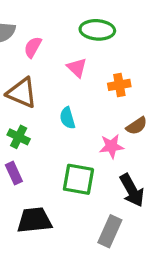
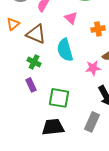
cyan semicircle: (67, 118) -> (65, 50), size x1.6
green square: (78, 179) -> (59, 98), moved
black trapezoid: (34, 220) -> (53, 127), moved

